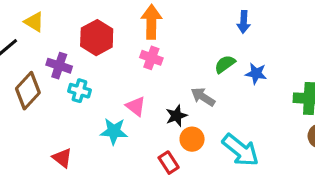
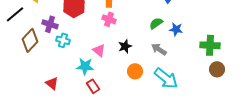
gray arrow: (203, 97) -> (159, 49), moved
black star: (176, 116) -> (125, 46), moved
red rectangle: (169, 163) -> (93, 86), moved

